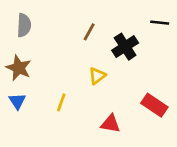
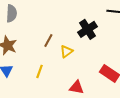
brown line: (89, 32) -> (48, 40), moved

